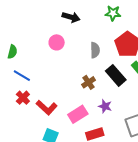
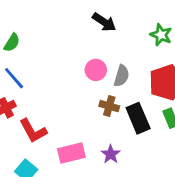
pink circle: (57, 42) -> (96, 70), moved
brown cross: (88, 82) -> (109, 106), moved, turned 32

